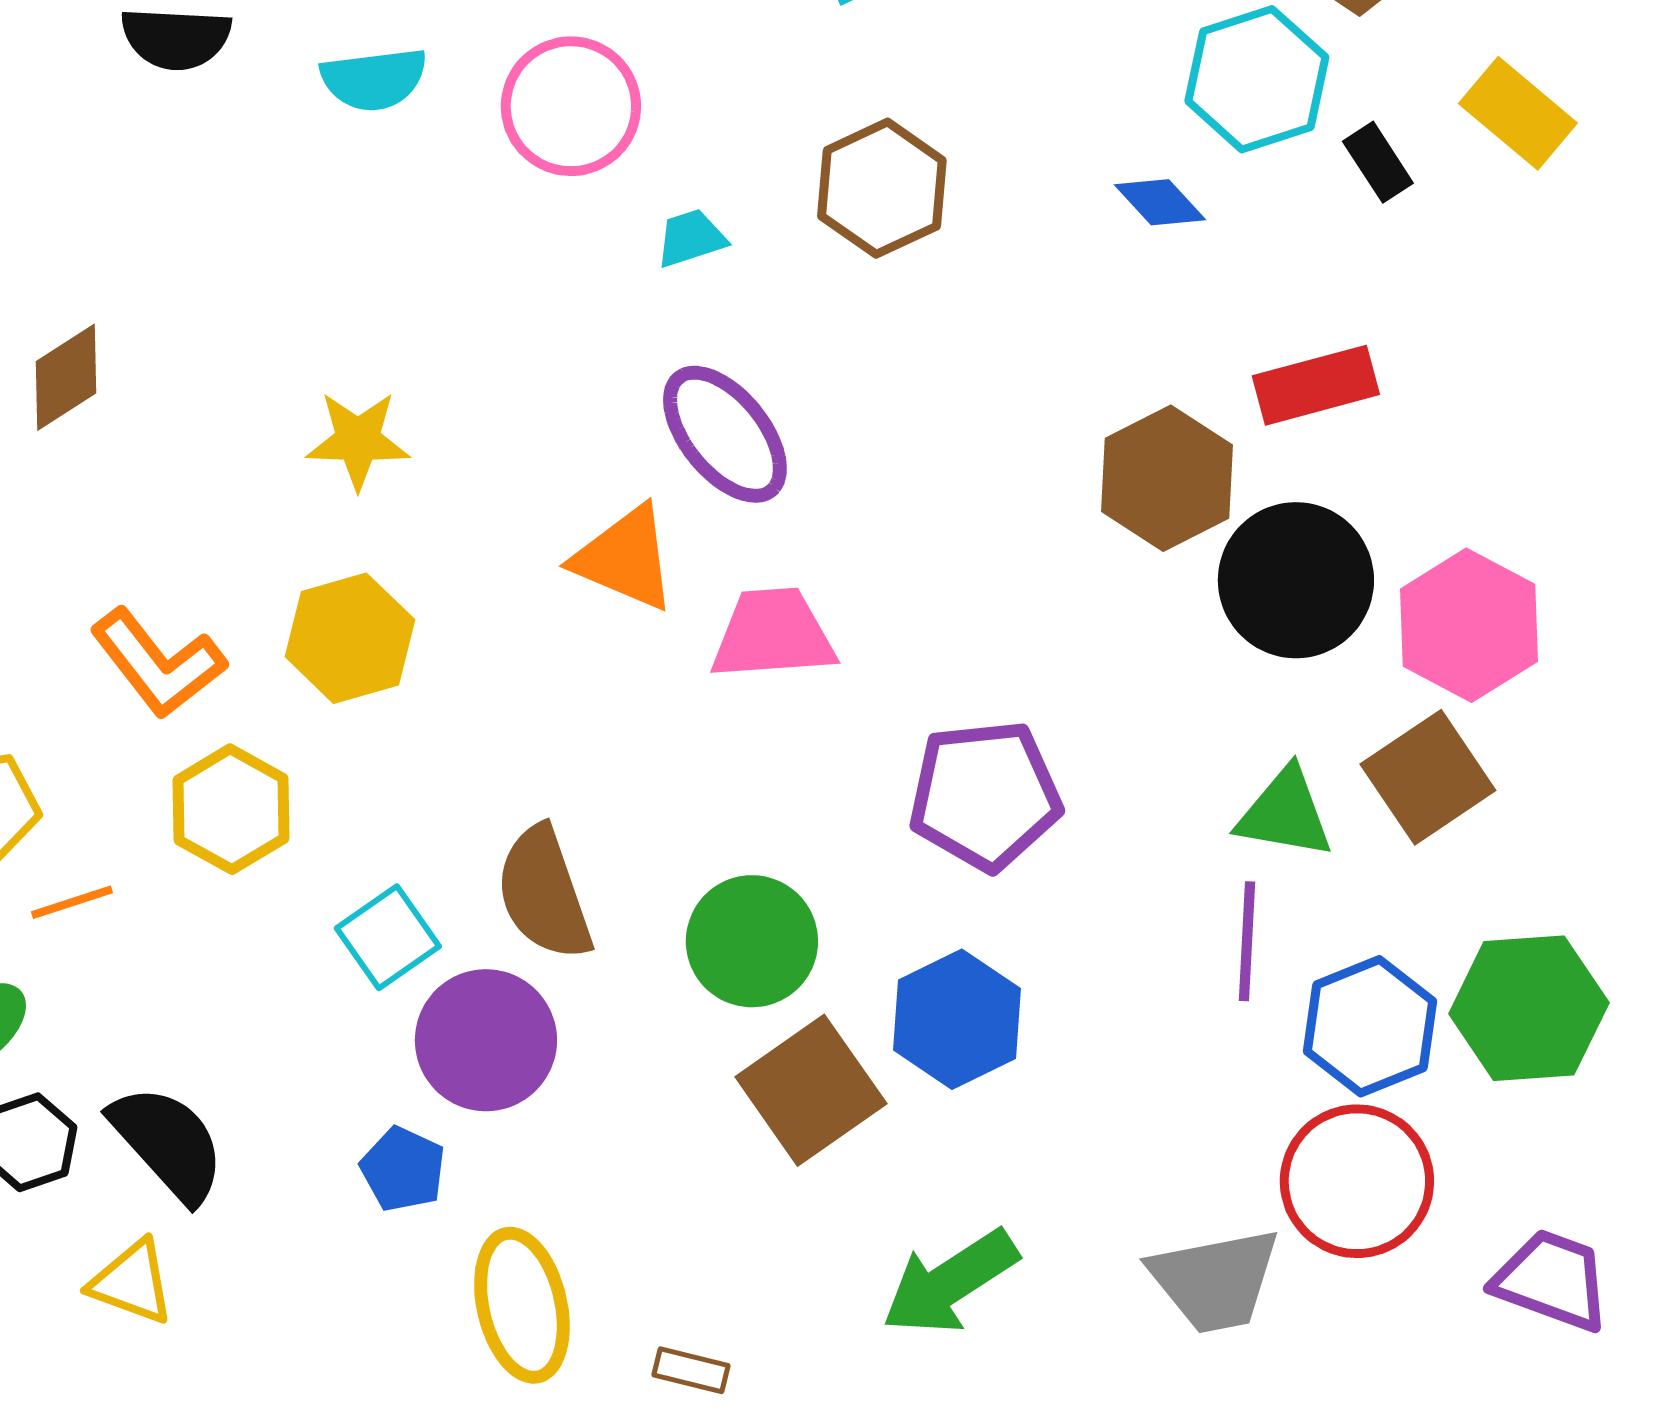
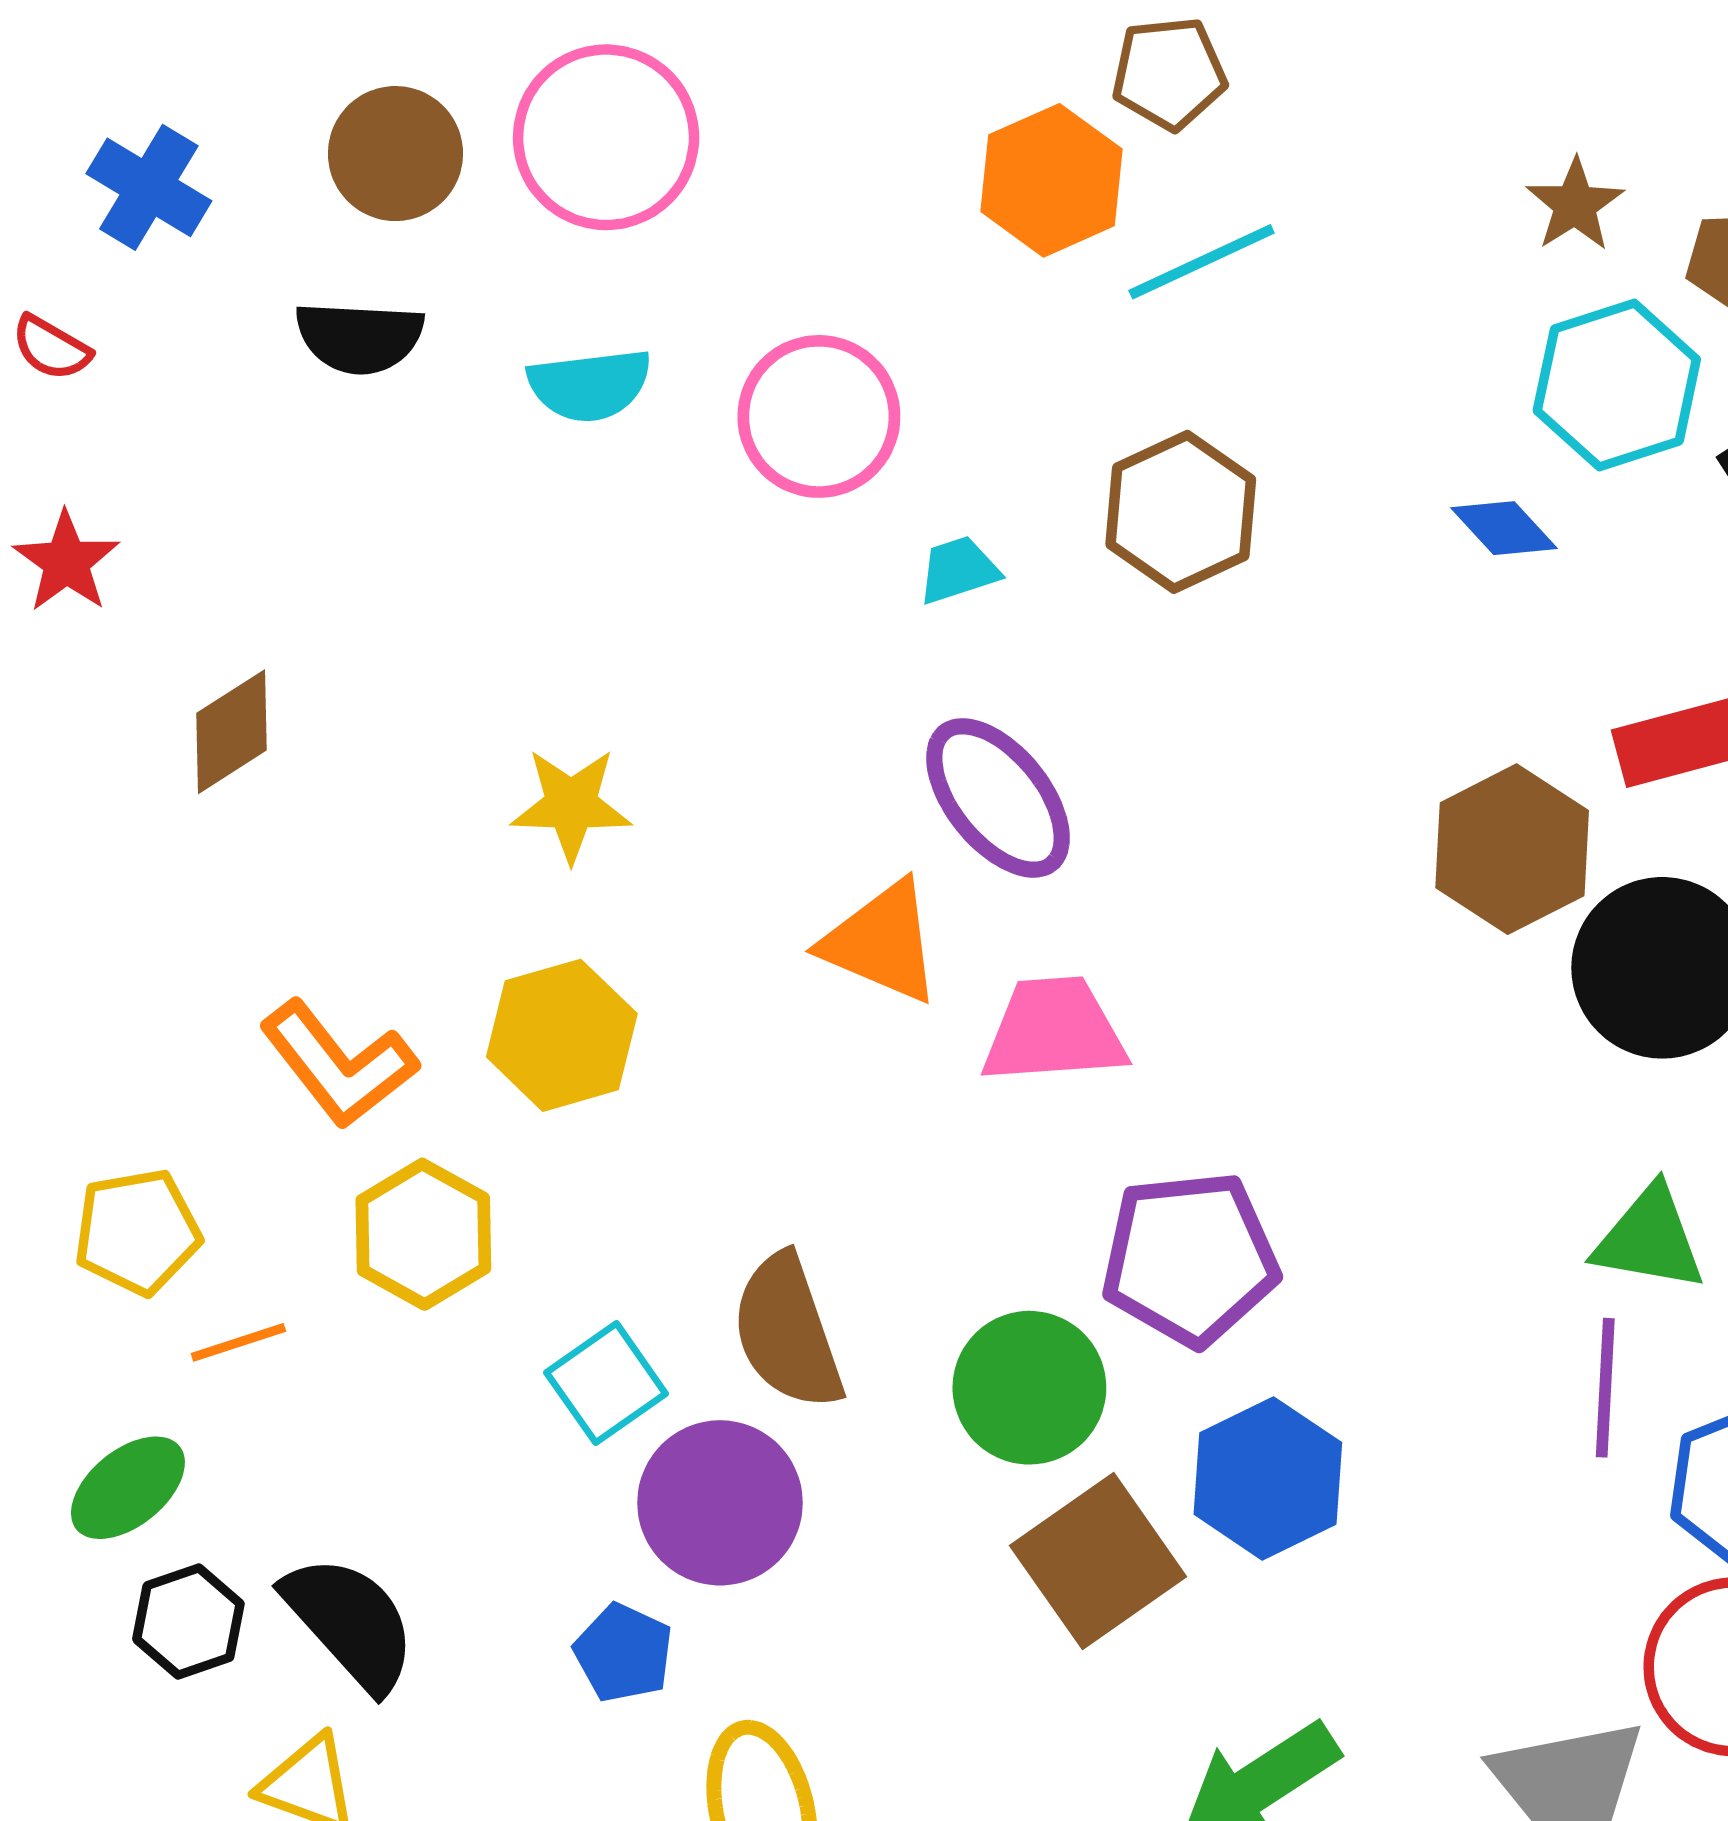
purple pentagon: (985, 795) -> (1190, 1259), moved

